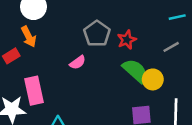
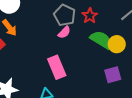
pink semicircle: (78, 62) -> (64, 32), moved
pink rectangle: (34, 91) -> (57, 67), moved

